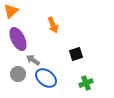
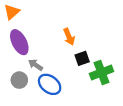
orange arrow: (53, 25) -> (69, 37), moved
green cross: (86, 83) -> (102, 72), moved, size x1.5

